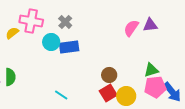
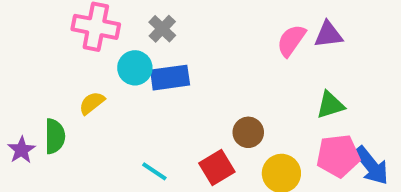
yellow semicircle: (12, 33) -> (92, 103), moved
green triangle: (151, 70) -> (330, 105), moved
red square: (108, 93) -> (217, 168), moved

